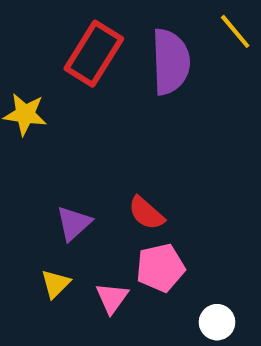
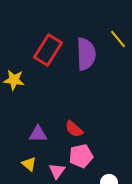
purple triangle: (74, 223) -> (38, 134), turned 42
yellow triangle: (55, 284) -> (29, 164), turned -35

